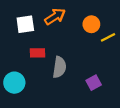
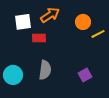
red rectangle: (37, 53) -> (39, 38), moved
gray semicircle: (59, 67) -> (45, 70), moved

